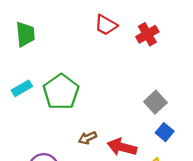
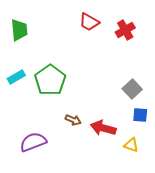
blue square: (165, 132) -> (140, 115), turned -35
brown arrow: (87, 138) -> (73, 120), turned -133

